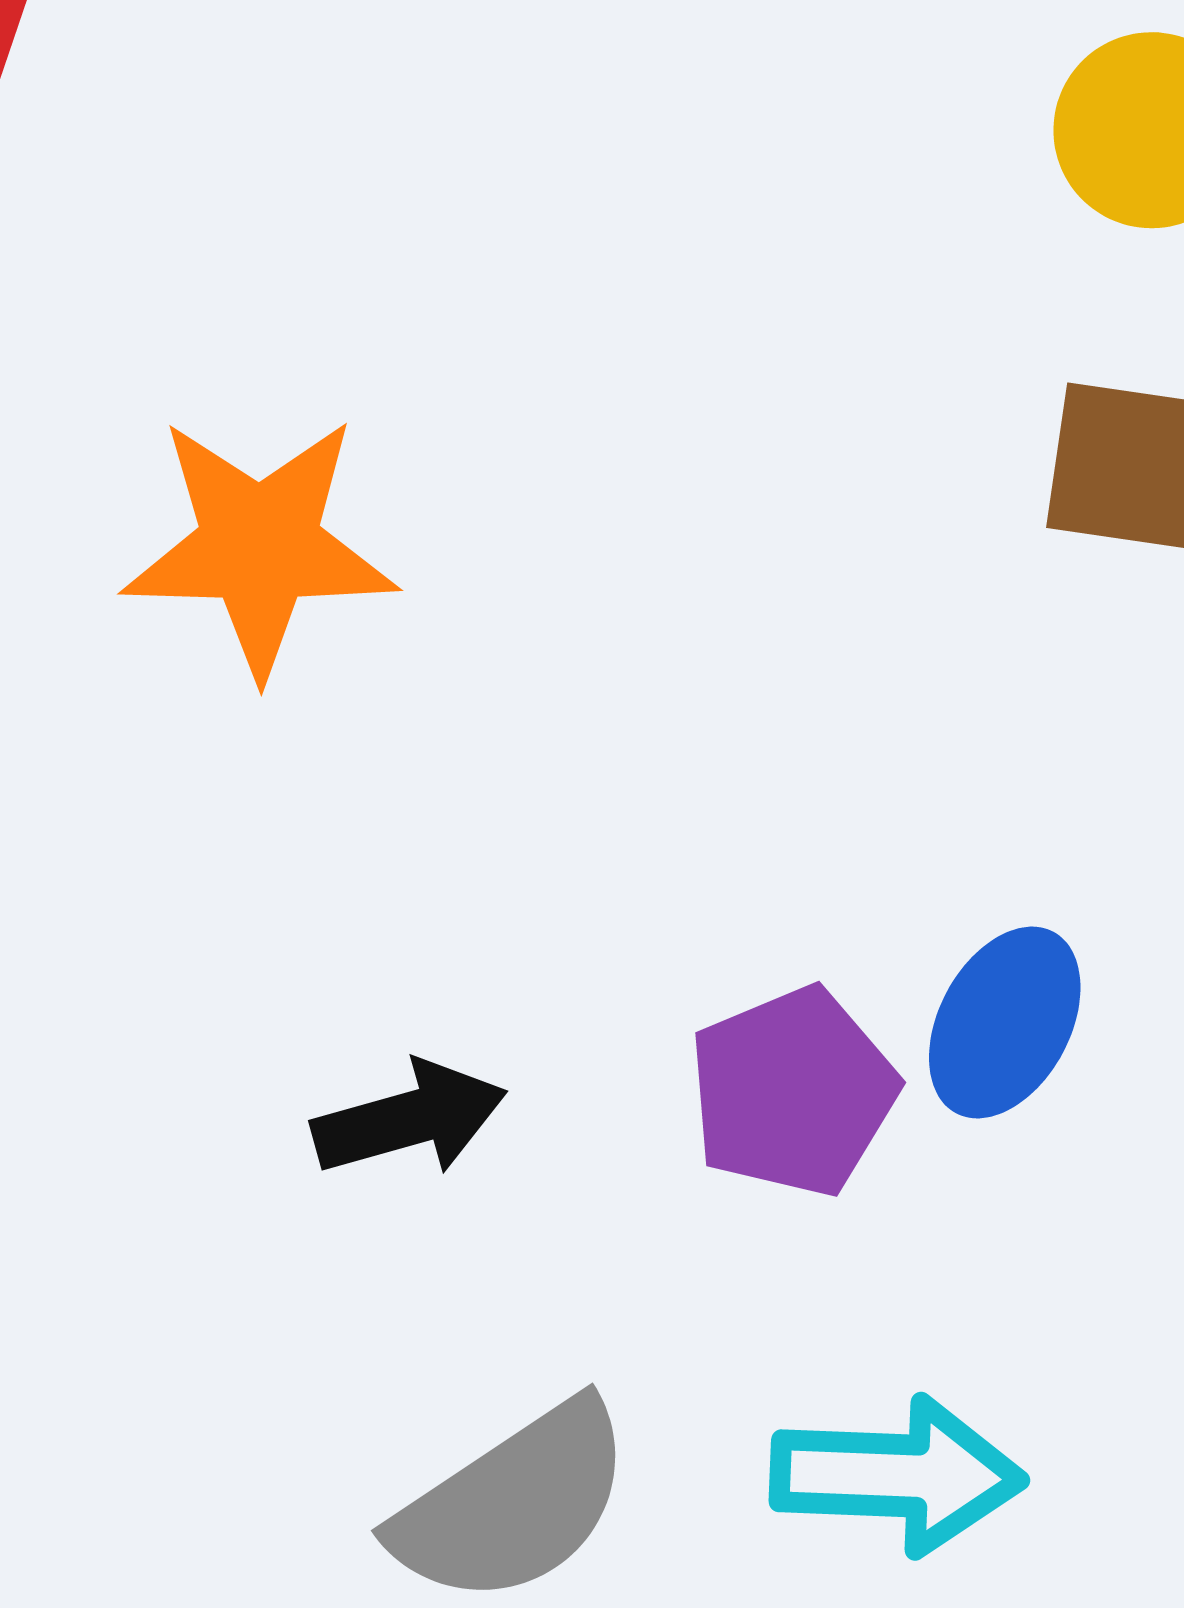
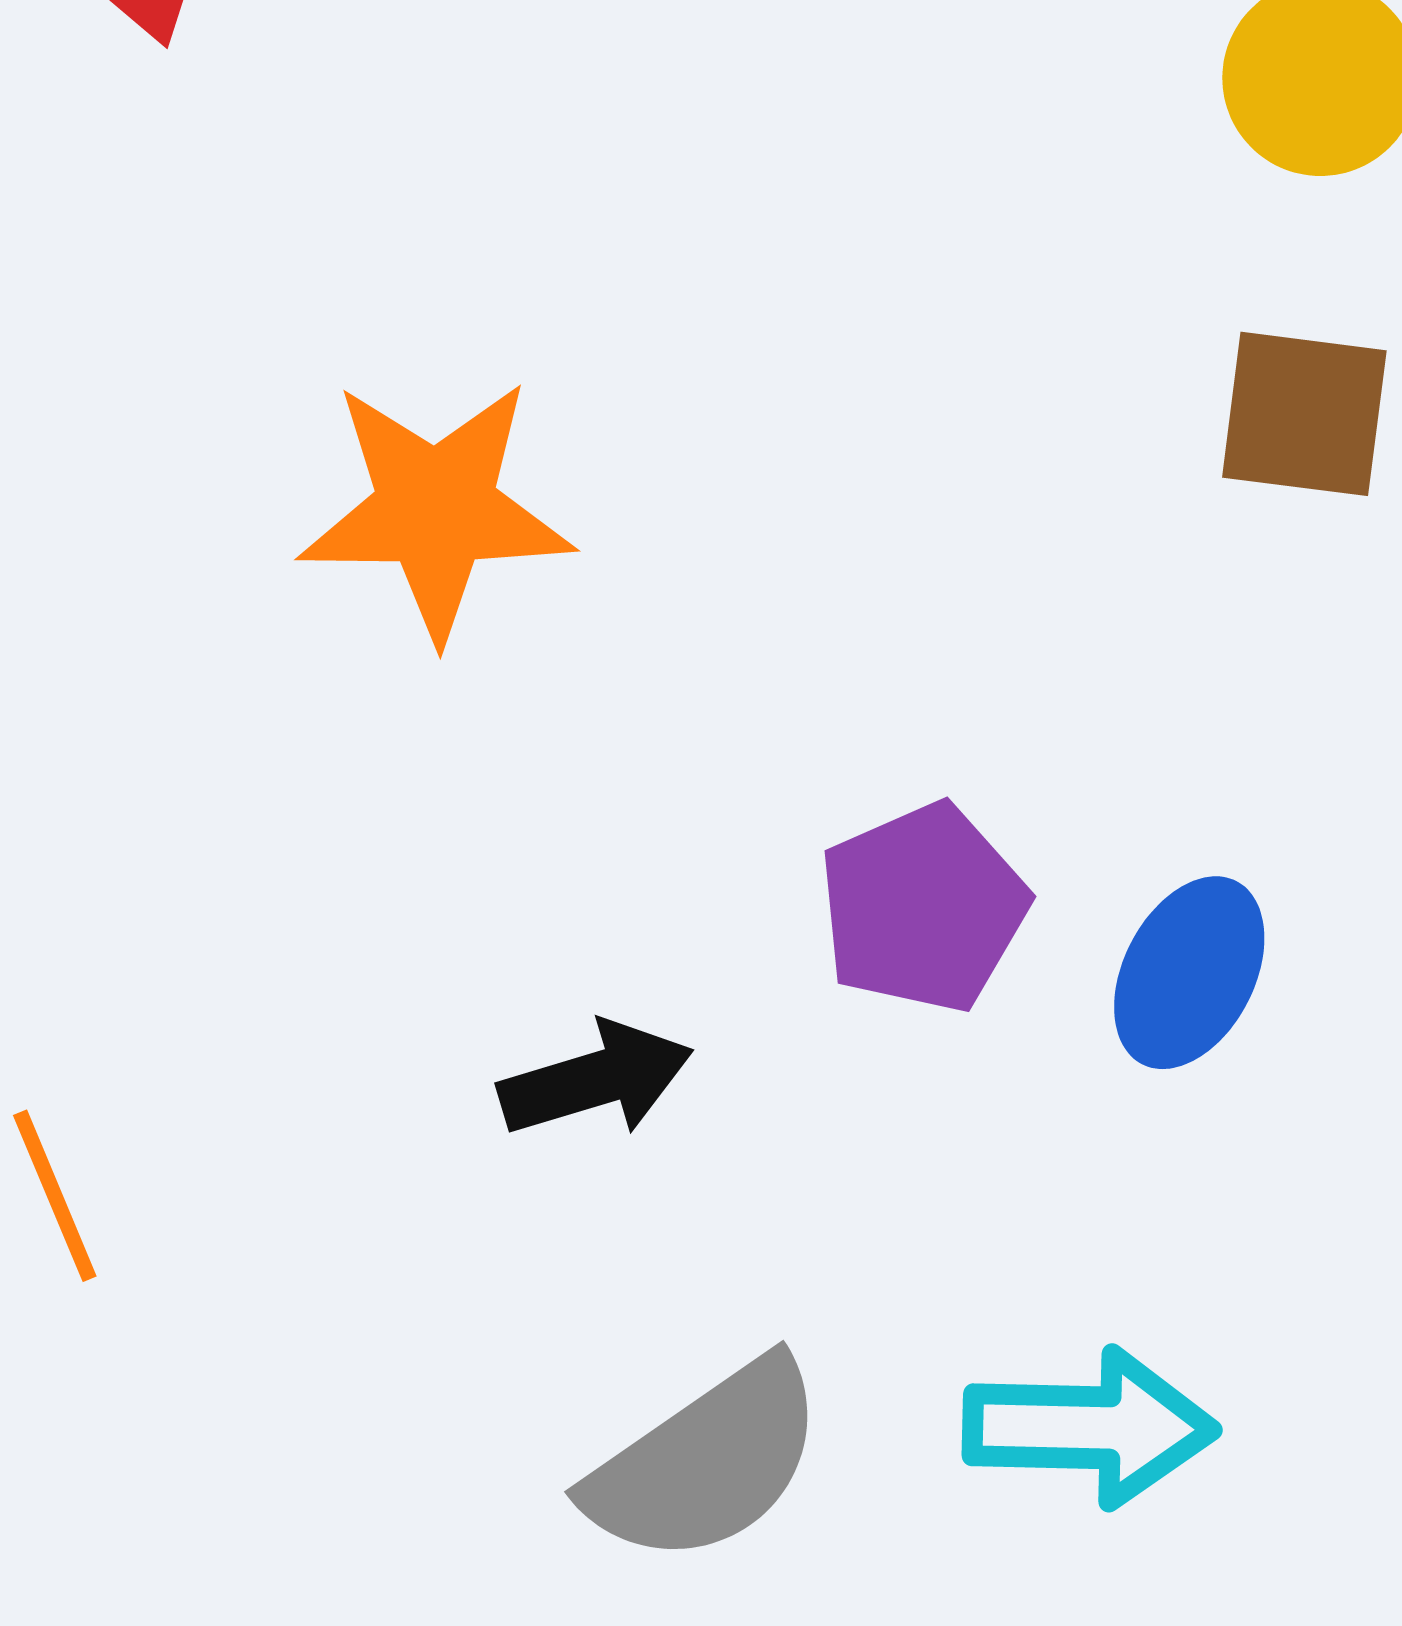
purple pentagon: (793, 1092) -> (923, 908), moved

